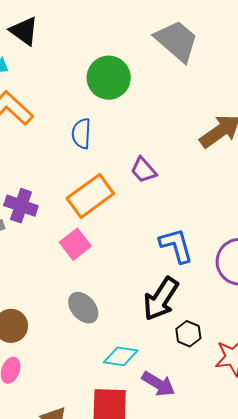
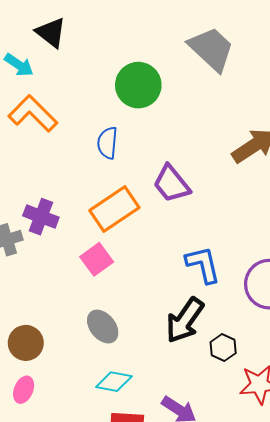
purple trapezoid: (143, 170) -> (171, 184), size x1.4
black hexagon: (188, 334) -> (223, 348), moved
cyan diamond: (121, 356) -> (114, 382), moved

